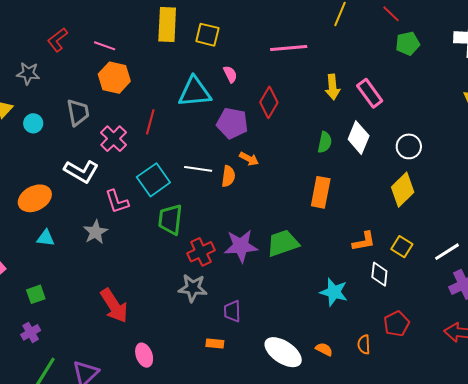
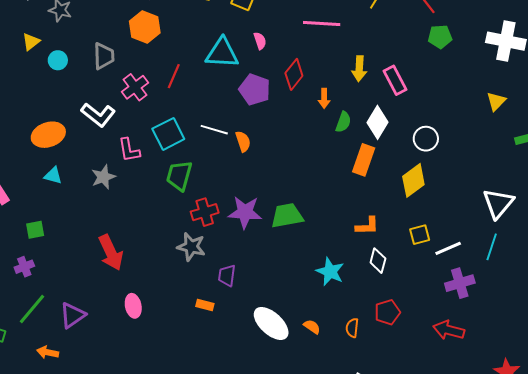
orange arrow: (249, 159) -> (324, 98), moved, turned 54
orange semicircle: (228, 176) -> (243, 141), turned -35
orange rectangle: (321, 192) -> (364, 160), moved
yellow square: (402, 247) -> (420, 235), moved, turned 35

